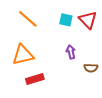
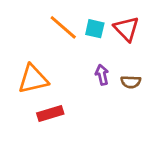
orange line: (28, 19) -> (63, 27), moved
brown semicircle: (91, 68) -> (131, 82), moved

